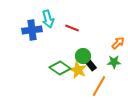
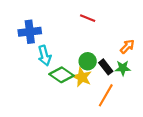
cyan arrow: (48, 19) -> (44, 56), moved
red line: (72, 28) -> (88, 18), moved
black rectangle: (90, 64) -> (106, 67), moved

